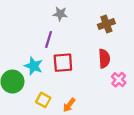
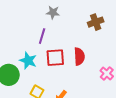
red semicircle: (104, 59) -> (79, 56), moved

